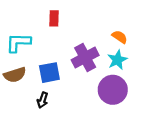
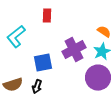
cyan L-shape: (18, 43) -> (16, 37), turned -40
brown semicircle: (15, 75) -> (13, 85), moved

